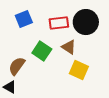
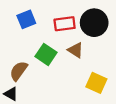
yellow square: (79, 70) -> (96, 83), moved

